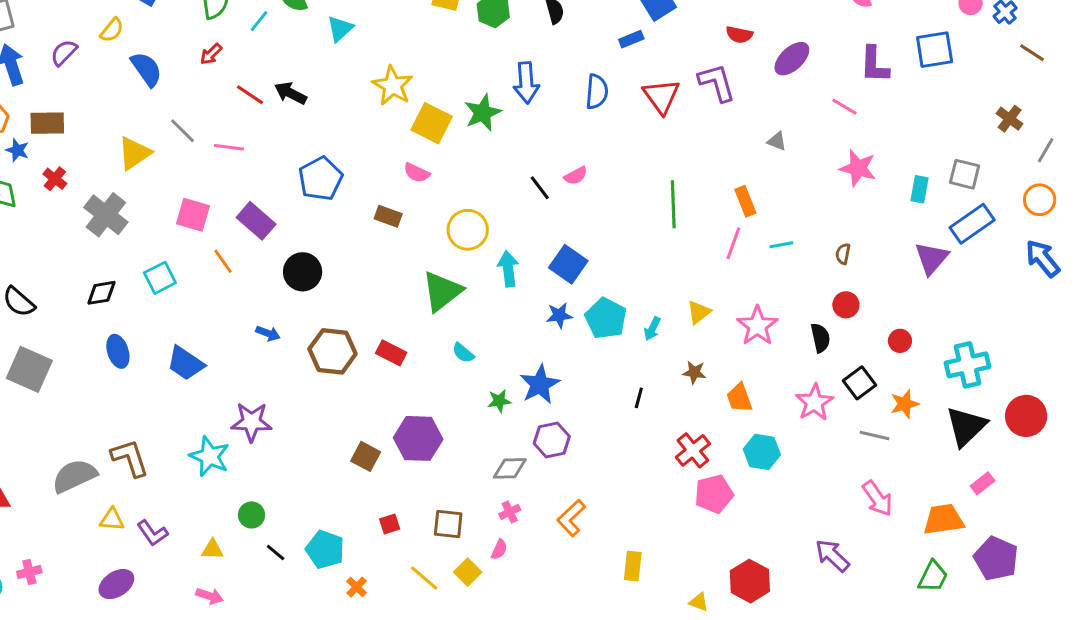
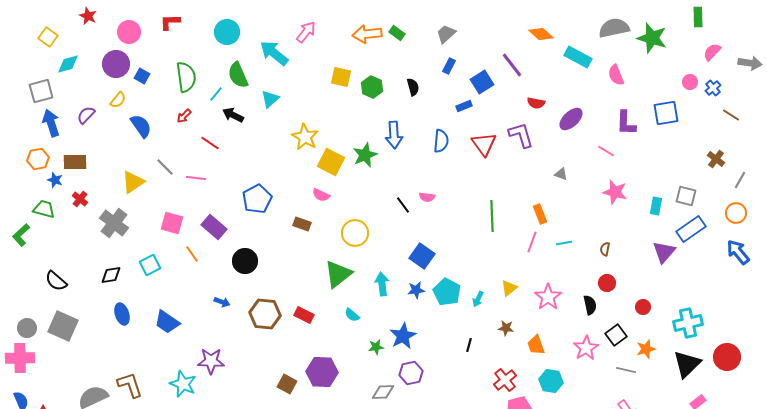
black arrow: (291, 93) -> (233, 115), moved
pink semicircle: (576, 176) -> (427, 197), turned 35
cyan arrow: (508, 269) -> (382, 284), moved

